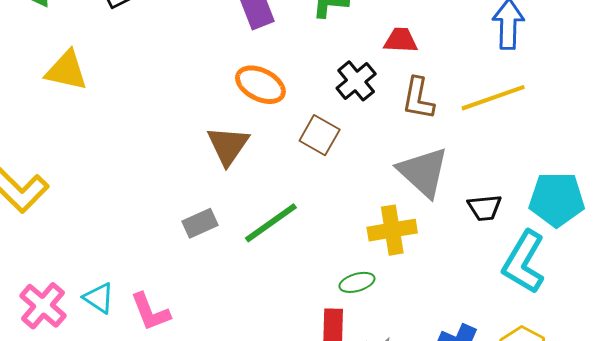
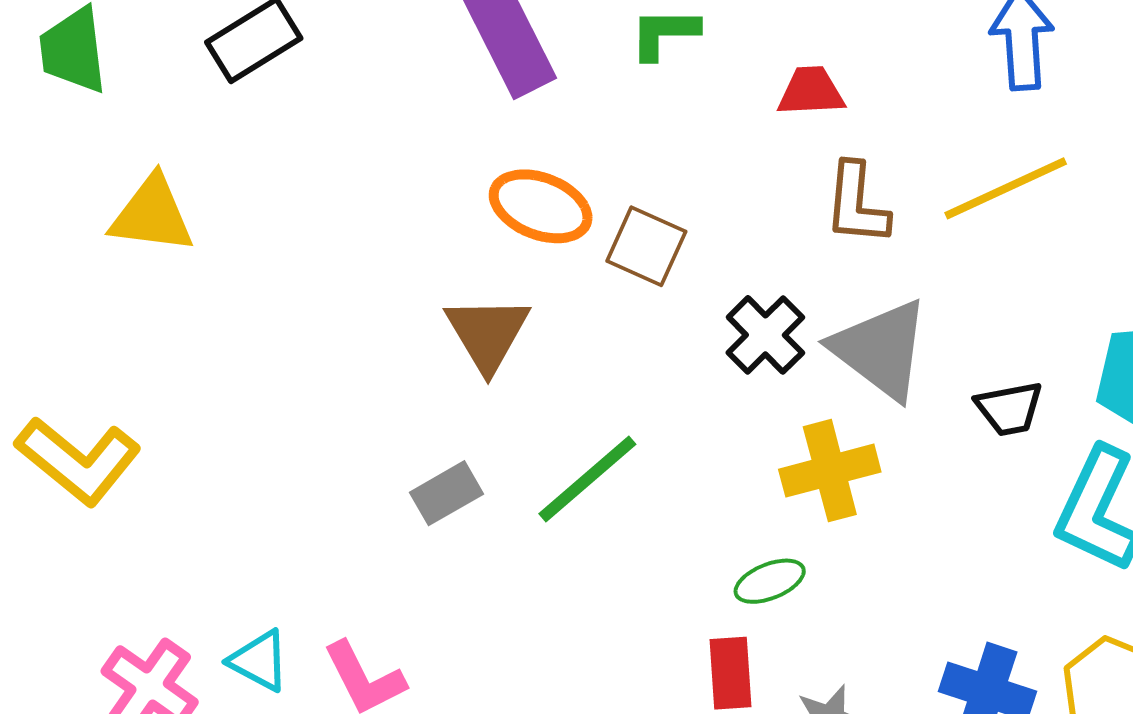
black cross: (356, 81) -> (765, 335), moved
brown square: (320, 135) -> (646, 246), moved

